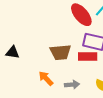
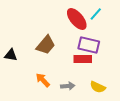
brown trapezoid: (61, 52) -> (46, 45), moved, turned -45

